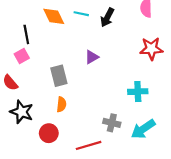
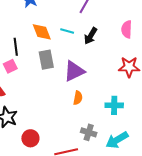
purple triangle: (92, 57) -> (74, 71), size x1.6
gray rectangle: (59, 76) -> (46, 60), moved
orange semicircle: (61, 104) -> (78, 98), moved

